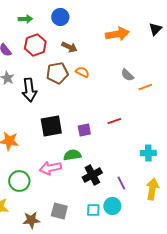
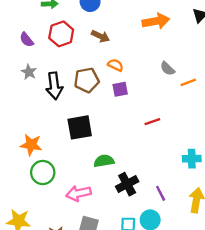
brown pentagon: (57, 73) -> (87, 80), moved
purple square: (84, 130) -> (120, 89), moved
pink arrow: (50, 168) -> (79, 193), moved
green circle: (19, 181) -> (43, 172), moved

